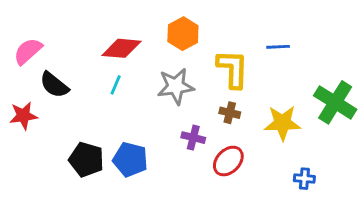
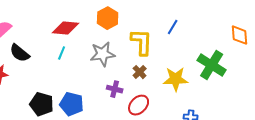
blue line: (278, 47) -> (173, 27), turned -56
brown cross: (230, 113) -> (140, 72), turned 32

